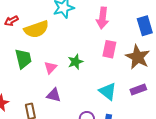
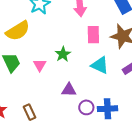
cyan triangle: (108, 91) -> (100, 65), moved
purple triangle: (54, 95) -> (69, 90), moved

